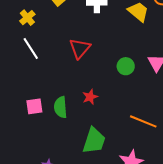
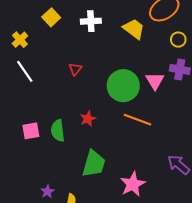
red triangle: (80, 48) -> (75, 69), size x0.6
green circle: (126, 66) -> (123, 86), size x1.8
orange line: (143, 121) -> (138, 120), moved

